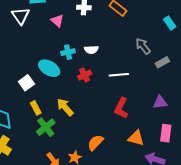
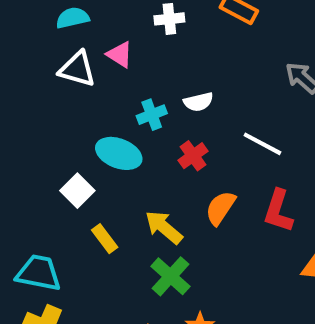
white triangle: (21, 16) -> (77, 69), moved, turned -30
white line: (119, 75) -> (262, 144), turned 42
green cross: (46, 127) -> (170, 276), moved
orange semicircle: (95, 143) -> (220, 208), moved

